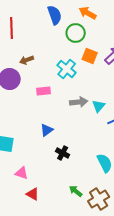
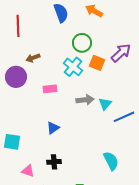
green circle: (76, 33) -> (82, 43), moved
orange square: (90, 56) -> (97, 63), moved
black cross: (63, 153) -> (54, 162), moved, turned -32

